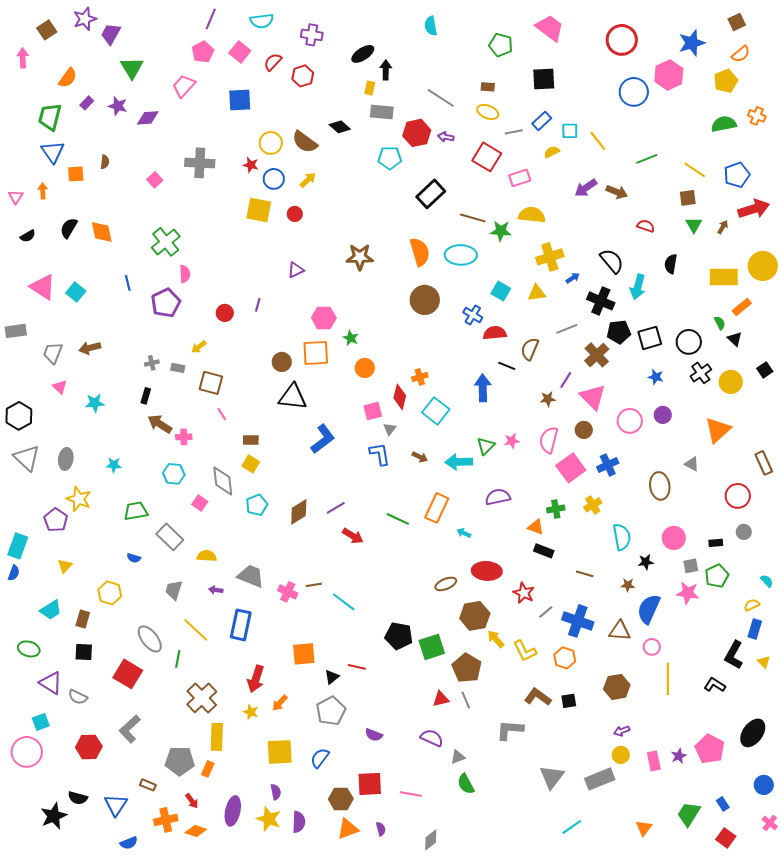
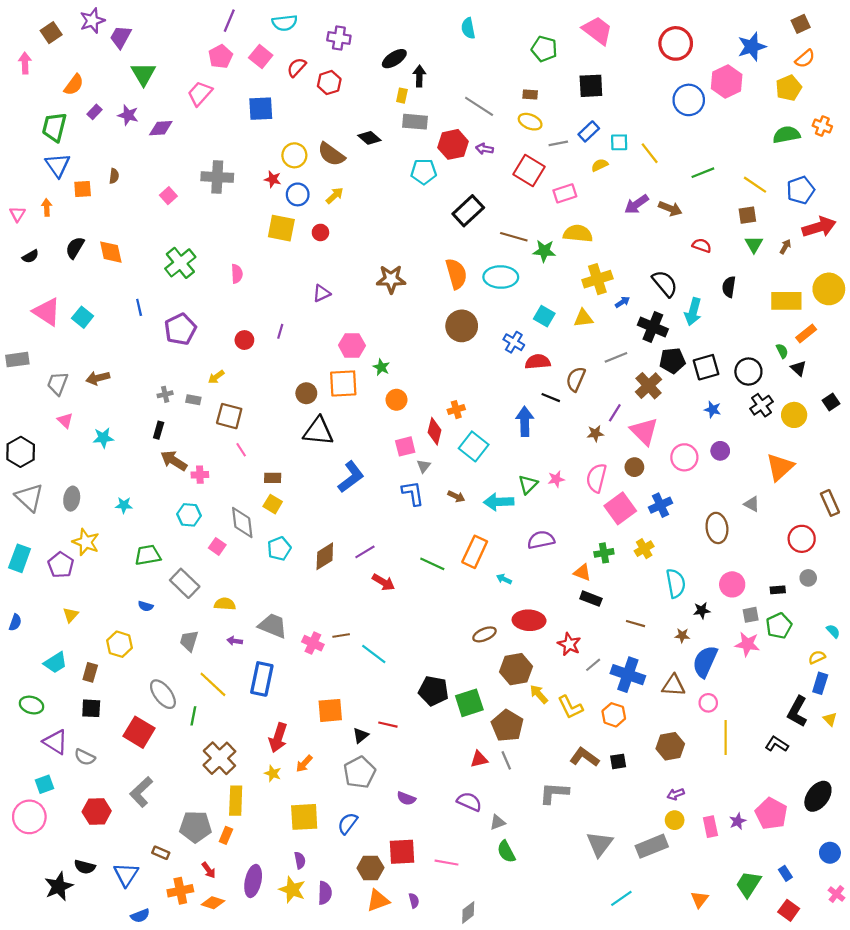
pink semicircle: (185, 274) -> (237, 274), moved
cyan rectangle: (18, 546) -> (20, 558), moved

